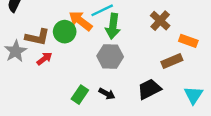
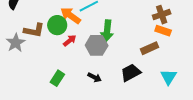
brown cross: (160, 21) -> (162, 15), moved, turned 30
green arrow: (113, 26) -> (107, 31), moved
red arrow: (44, 59) -> (70, 41), moved
green rectangle: (80, 95) -> (57, 78), moved

